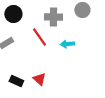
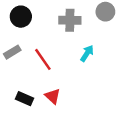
red line: (39, 37) -> (43, 59), moved
cyan arrow: (67, 44) -> (87, 53), turned 128

